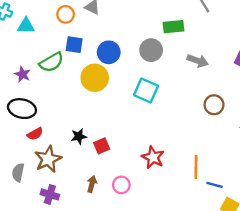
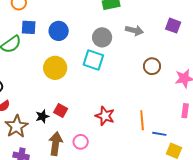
gray circle: (151, 50) -> (102, 37), moved
yellow circle: (95, 78) -> (55, 68), moved
black star: (79, 136) -> (42, 116), moved
red square: (102, 146) -> (61, 111), turned -32
brown arrow: (92, 184) -> (56, 144), size x1.6

